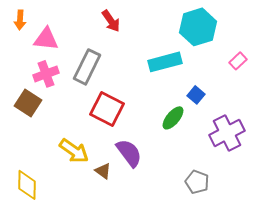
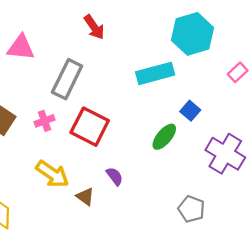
pink cross: (46, 74) -> (44, 121), moved, size x0.7
purple cross: (227, 133) -> (225, 154), turned -32
purple semicircle: (129, 153) -> (115, 176), size x0.6

